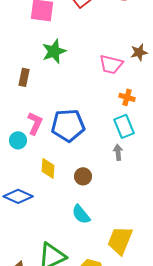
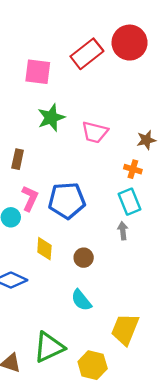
brown star: (139, 52) -> (146, 140), moved
pink trapezoid: (111, 64) -> (95, 132), moved
brown rectangle: (24, 77) -> (18, 159), moved

